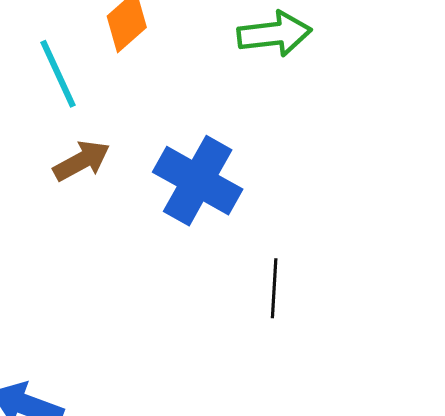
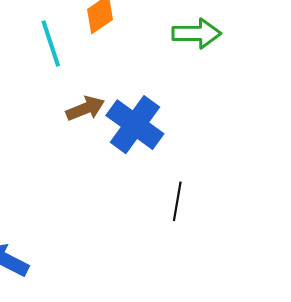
brown arrow: (82, 161) -> (85, 108), moved

